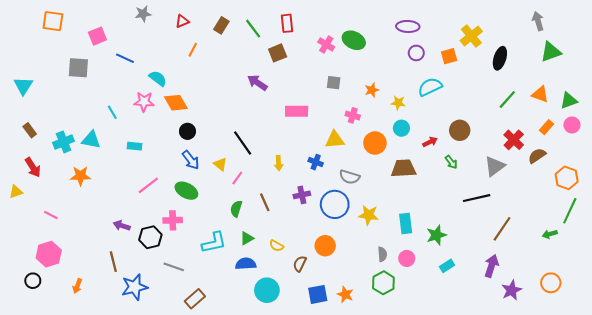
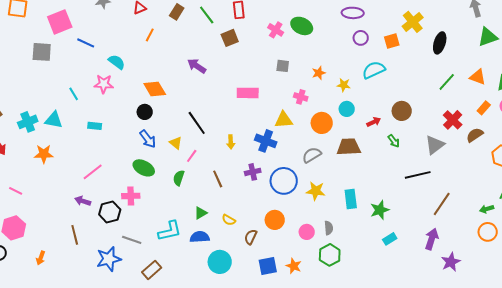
pink square: (97, 36) -> (60, 22), size x1.4
purple arrow: (257, 83) -> (197, 66), moved
orange diamond: (176, 103) -> (155, 89), moved
blue cross: (316, 162) -> (266, 141), size x1.5
gray semicircle: (350, 177) -> (312, 155), moved, turned 132
pink line: (148, 185) -> (93, 172), moved
green semicircle: (236, 209) -> (179, 178), moved
cyan L-shape: (214, 243) -> (170, 231), moved
pink circle: (407, 258) -> (307, 232), moved
orange circle: (551, 283) -> (488, 232), moved
blue star: (135, 287) -> (109, 259), moved

